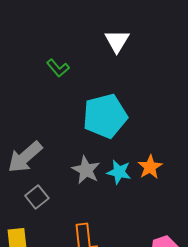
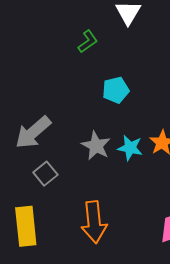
green L-shape: (58, 68) -> (88, 41), moved, turned -85
cyan pentagon: (105, 116) -> (116, 90), size x0.6

